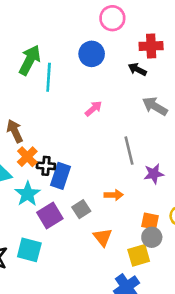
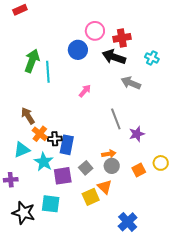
pink circle: (112, 18) -> (95, 31), moved
black arrow: (137, 69) -> (114, 57), size x1.6
purple square: (50, 216) -> (63, 176), turned 30
orange square: (150, 221) -> (139, 170), turned -32
gray circle: (152, 237) -> (112, 166), moved
yellow square: (139, 255) -> (91, 197), moved

